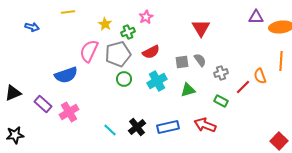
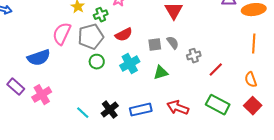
orange semicircle: (260, 76) -> (251, 80), moved
green rectangle: (221, 101) -> (218, 105), moved, size x1.6
red square: (279, 141) -> (253, 106), moved

